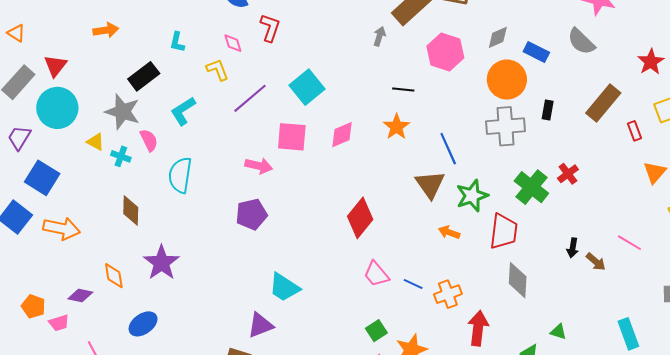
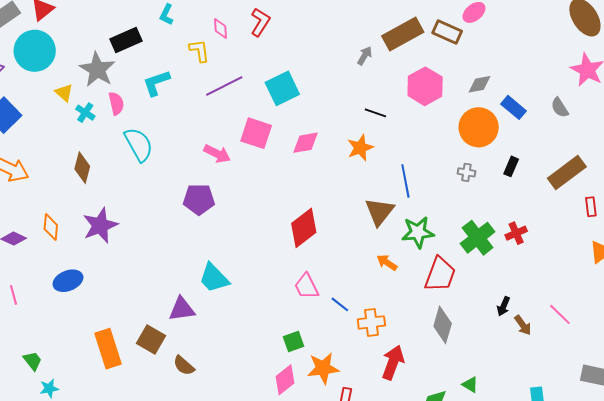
gray semicircle: (581, 42) -> (560, 108), size x0.7
gray cross: (506, 126) -> (466, 172), size x0.5
cyan semicircle: (180, 175) -> (139, 145), turned 129

